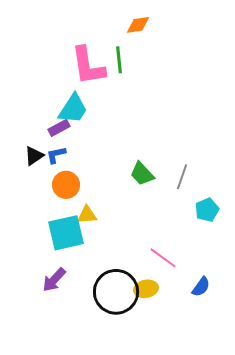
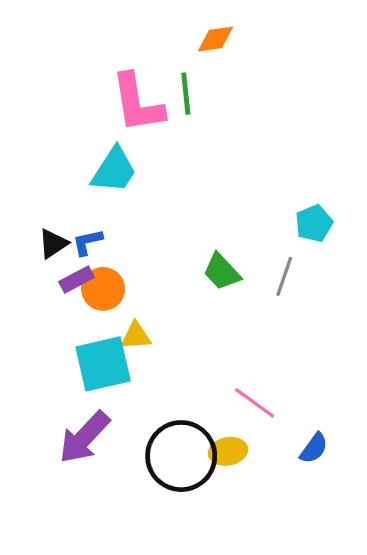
purple rectangle: (59, 128) -> (77, 280), moved
cyan pentagon: (207, 210) -> (314, 223), moved
purple arrow: (54, 280) -> (84, 437), size x1.4

